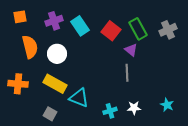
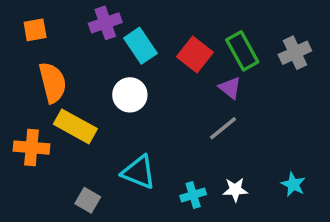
purple cross: (54, 21) -> (105, 23), moved
white circle: (57, 54) -> (130, 95), moved
gray line: (127, 73) -> (223, 128), turned 54
yellow rectangle: (55, 84) -> (75, 126), moved

